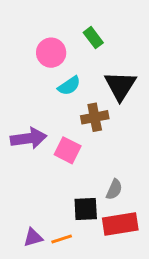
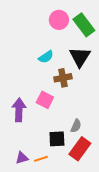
green rectangle: (93, 38) -> (84, 25), moved, size x1.6
pink circle: (51, 53) -> (59, 20), moved
purple arrow: (29, 138) -> (19, 110), moved, turned -80
red rectangle: (120, 224) -> (80, 149), turned -45

